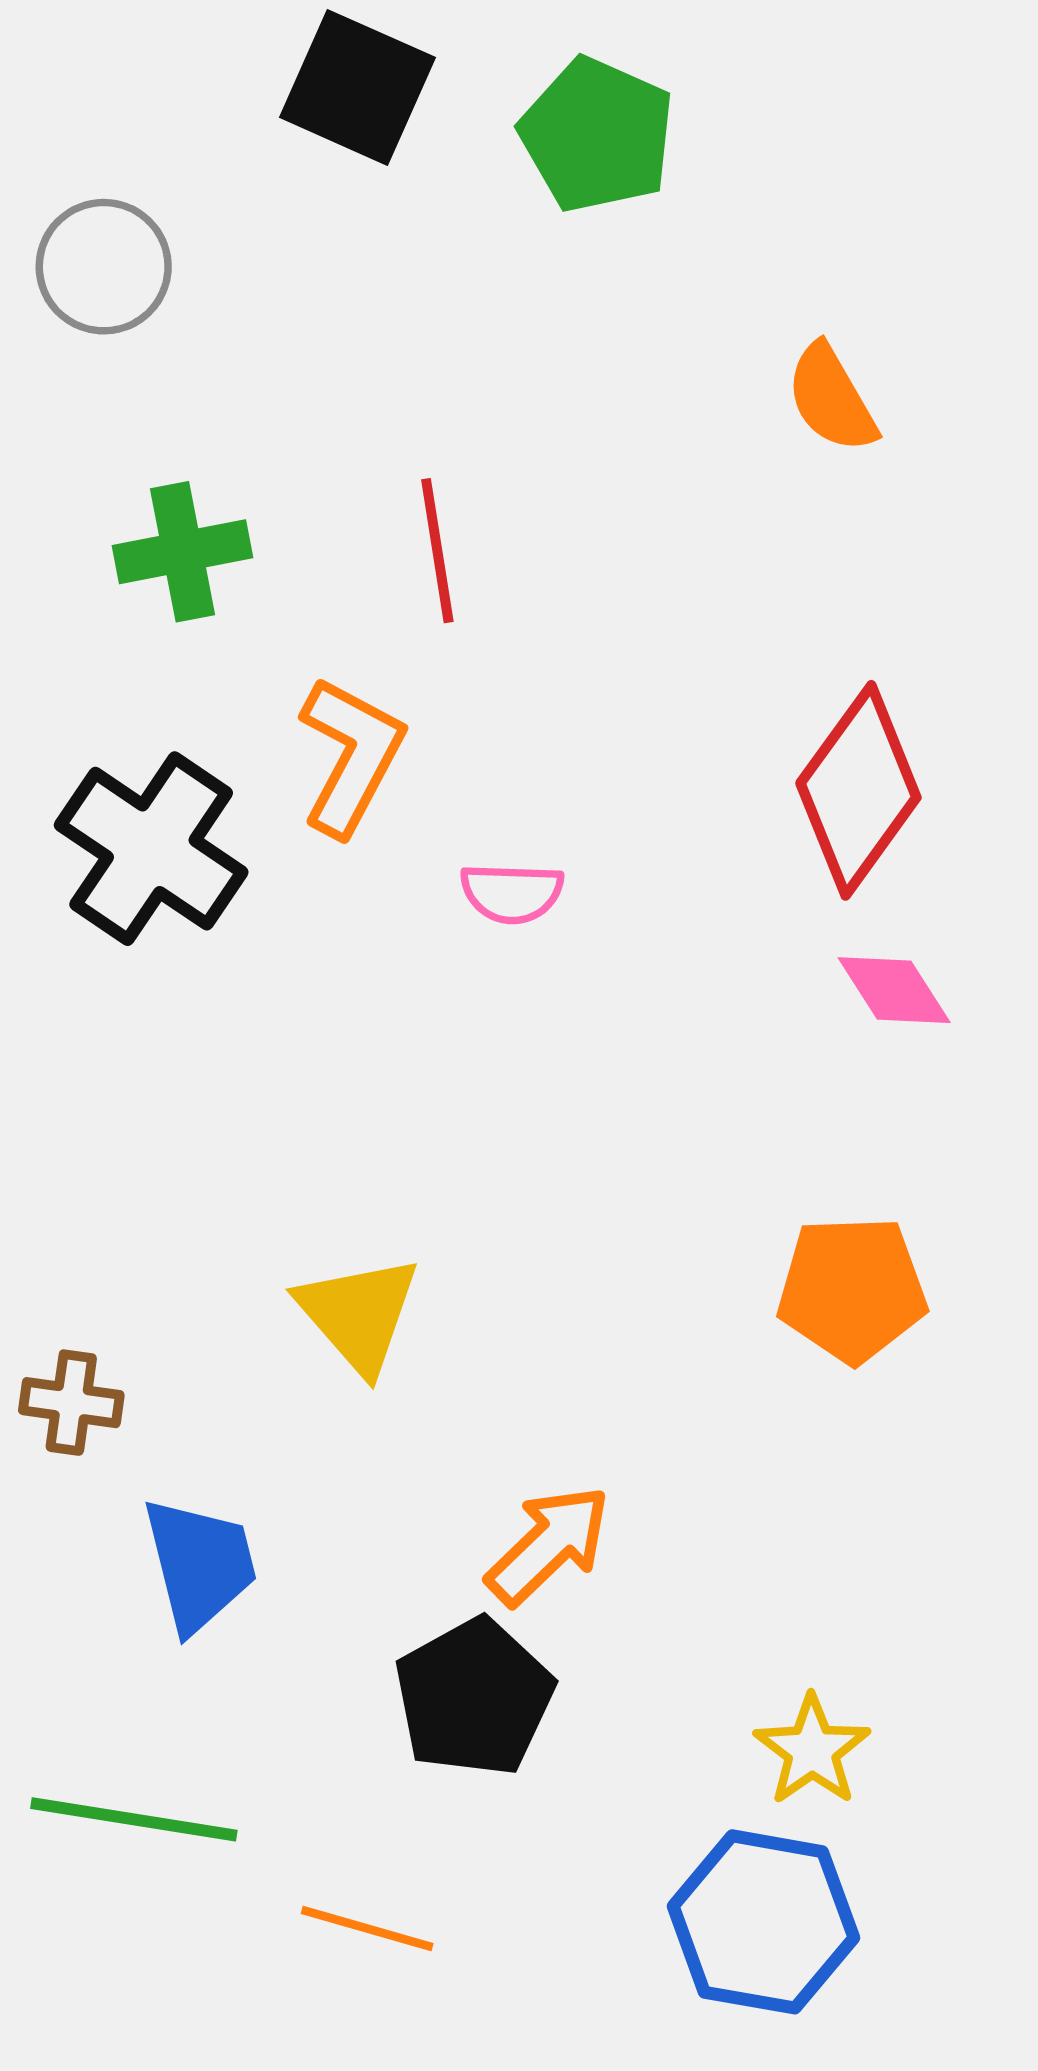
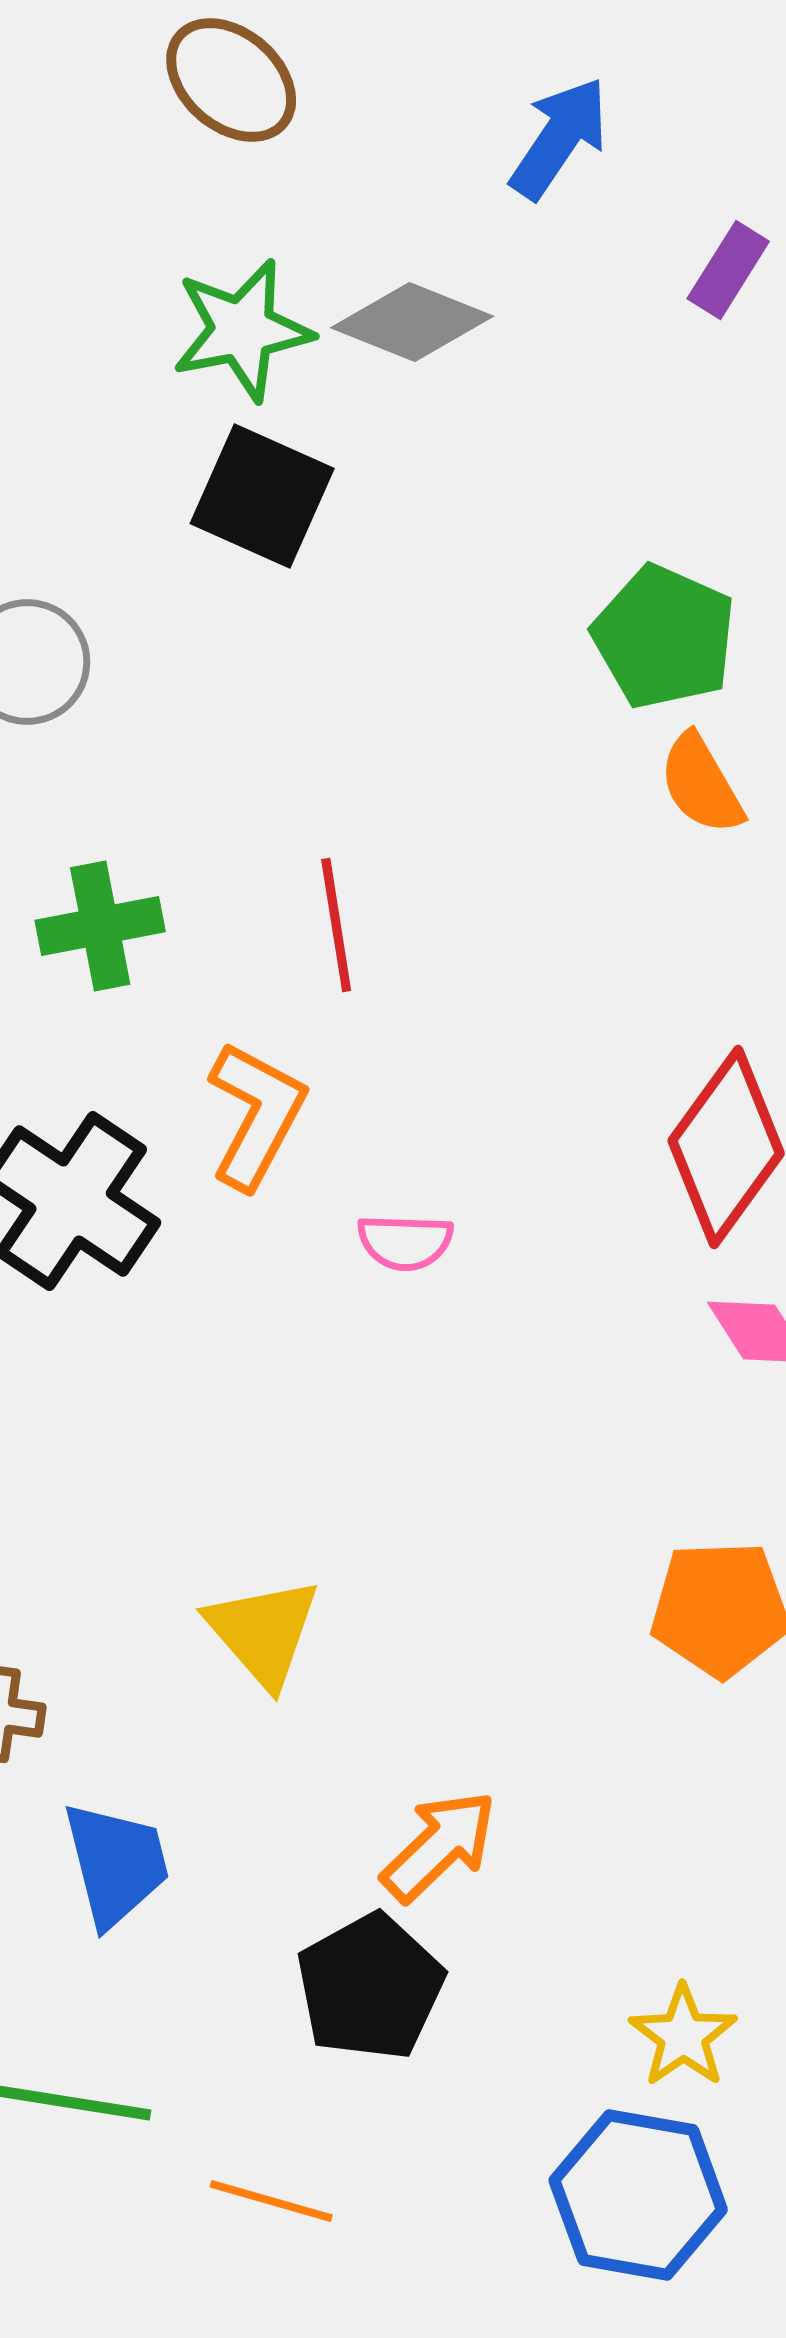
green pentagon: (597, 135) -> (664, 637), moved

